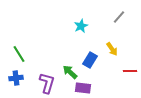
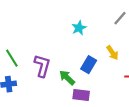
purple L-shape: (47, 83) -> (42, 66), moved

